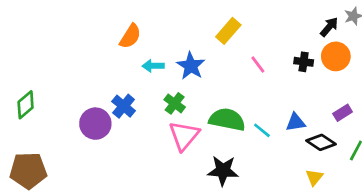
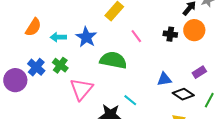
orange semicircle: (130, 36) -> (33, 27), moved
green cross: (175, 103) -> (60, 65), moved
green semicircle: (227, 120) -> (113, 60), moved
cyan line: (262, 130) -> (130, 100), moved

